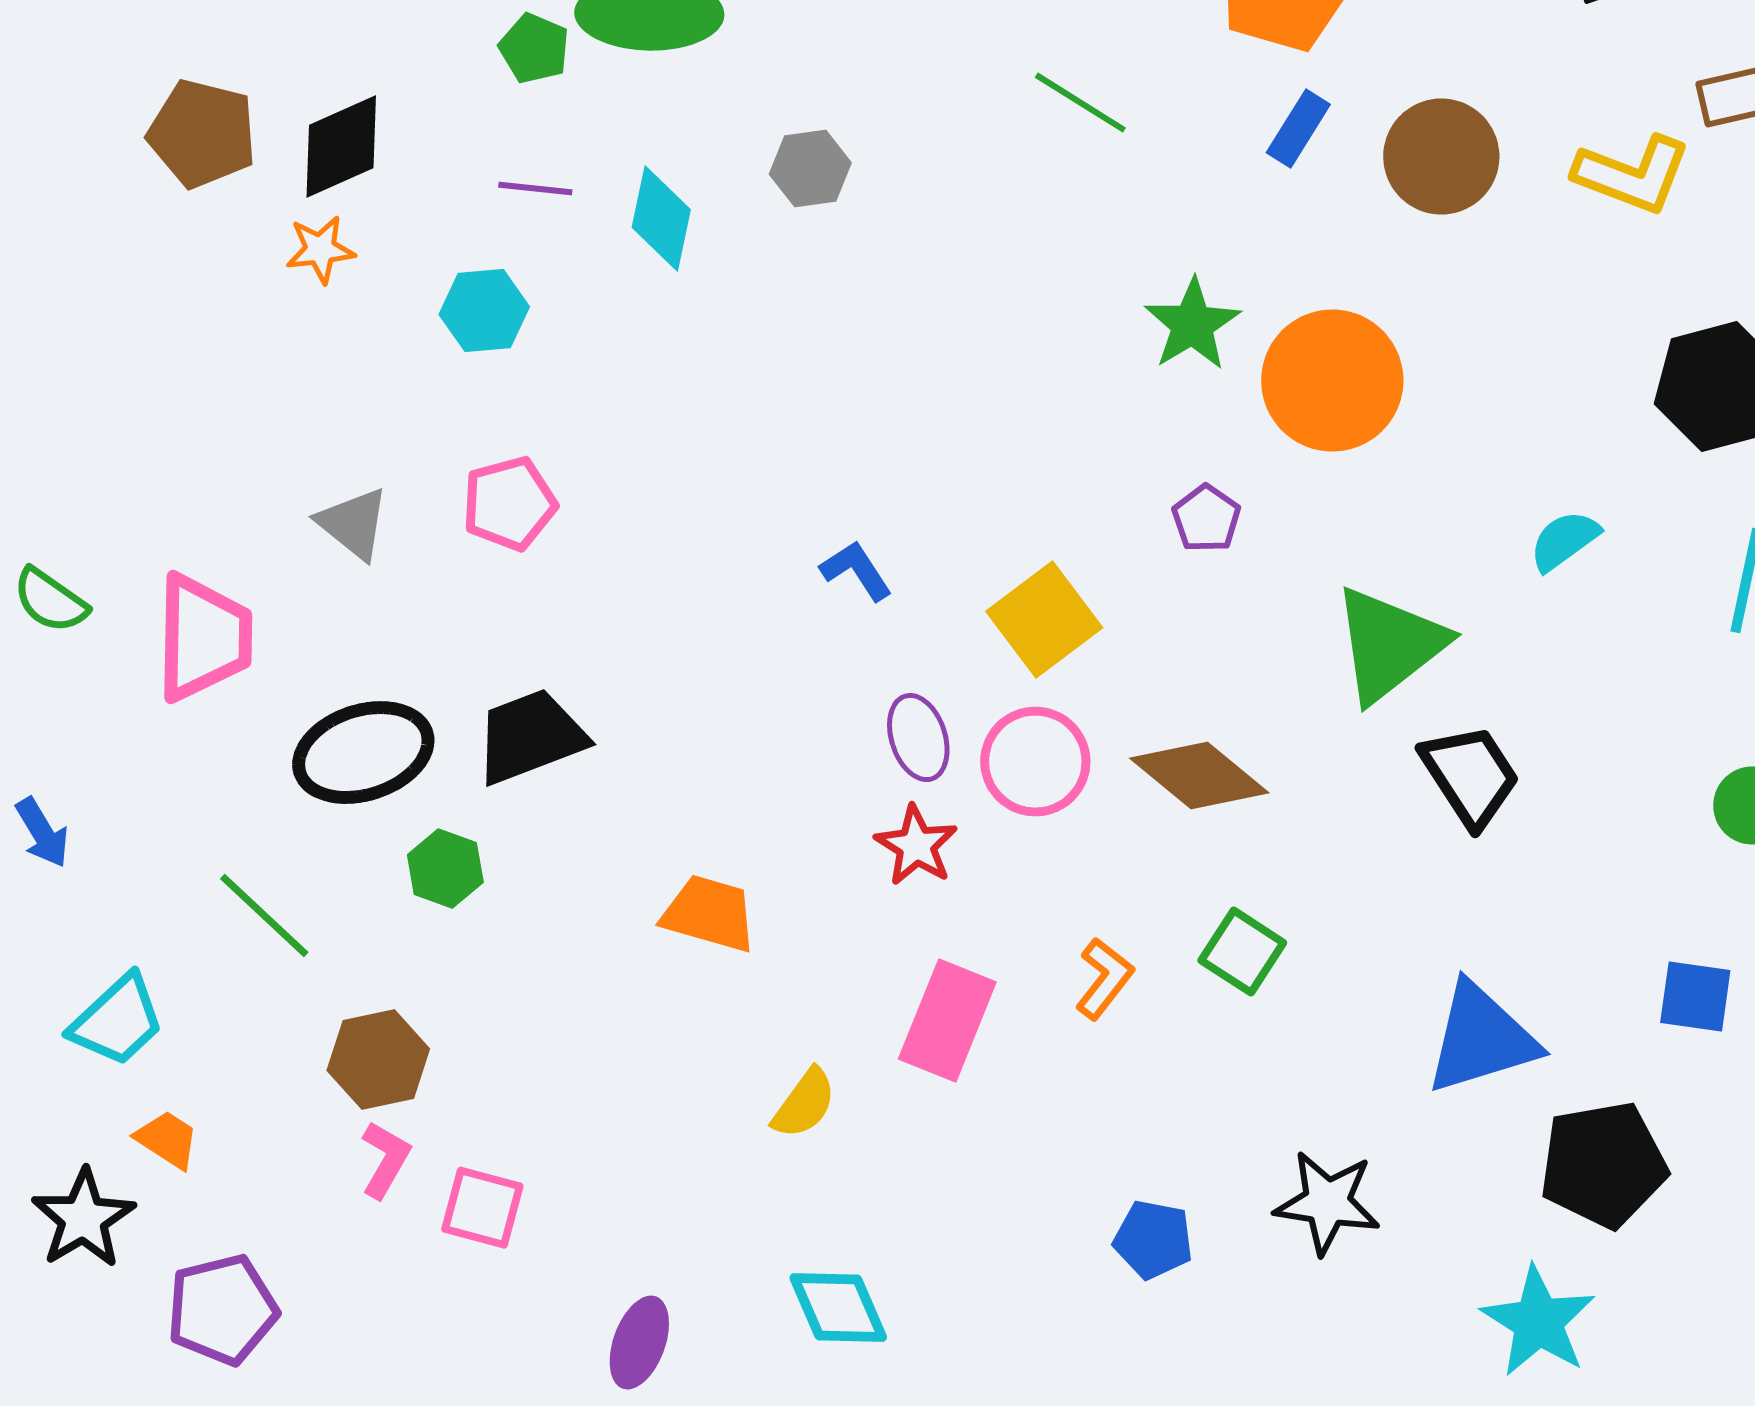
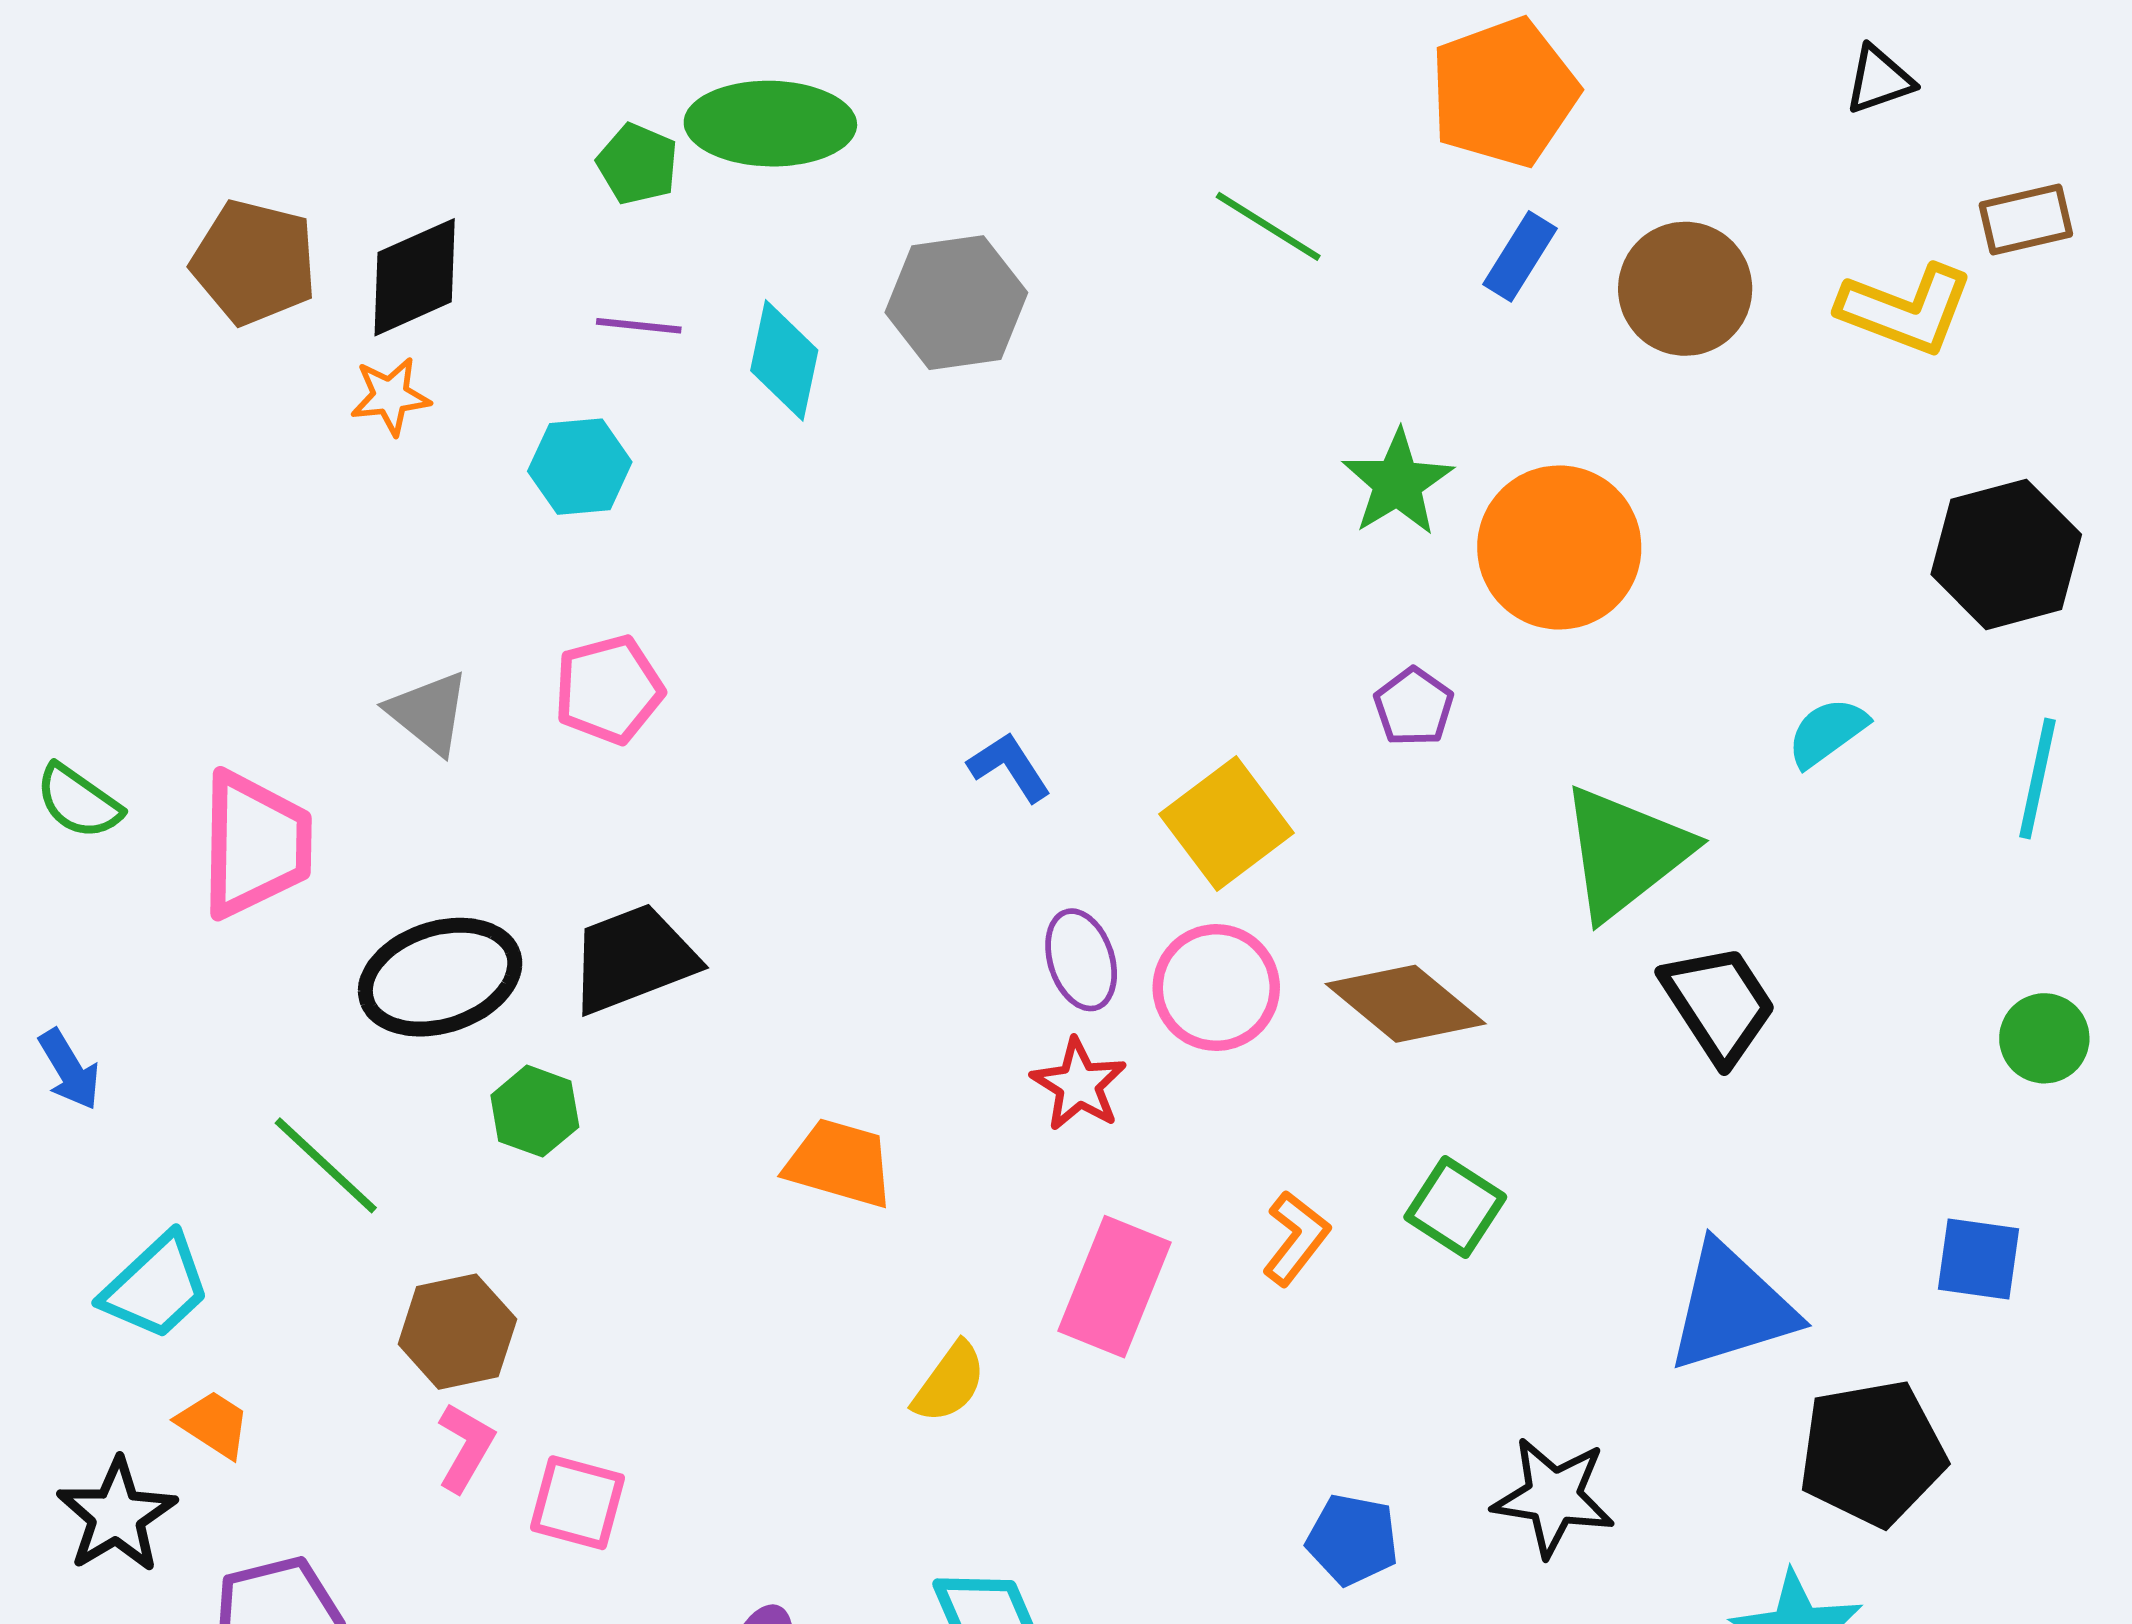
gray hexagon: (810, 169) -> (956, 303), size x1.5

